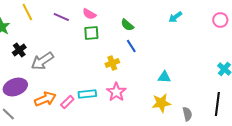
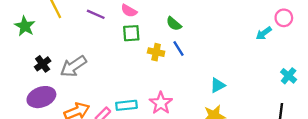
cyan arrow: (175, 17) -> (264, 33), moved
black cross: (19, 50) -> (43, 64), moved
yellow cross: (112, 63) -> (156, 52), moved, turned 32
cyan triangle: (164, 77) -> (218, 85), turned -32

